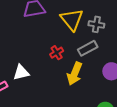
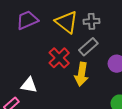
red cross: (57, 53) -> (59, 58), size x1.5
white triangle: (21, 72) -> (29, 85), turned 36

